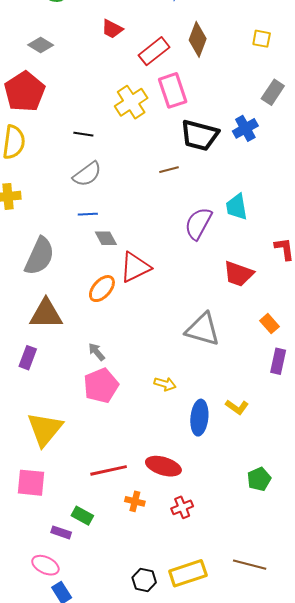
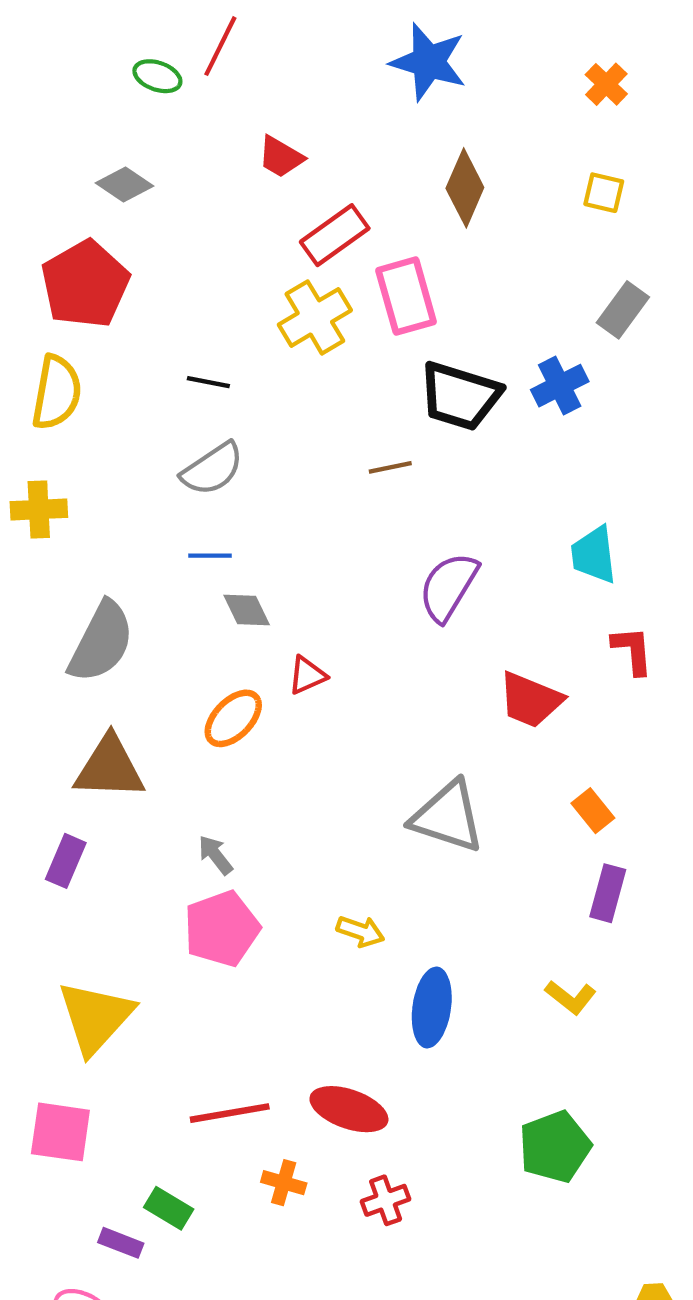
red rectangle: (154, 51) -> (335, 235), moved
cyan trapezoid: (237, 207) -> (594, 555), moved
red triangle: (135, 267) -> (307, 675), size x0.6
yellow L-shape: (237, 407) -> (571, 997), moved
green pentagon: (259, 479) -> (555, 1147), size x1.4

